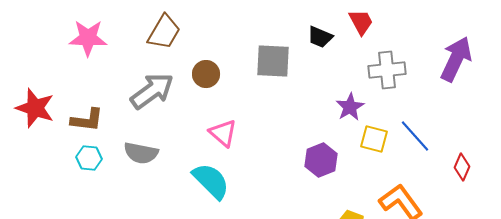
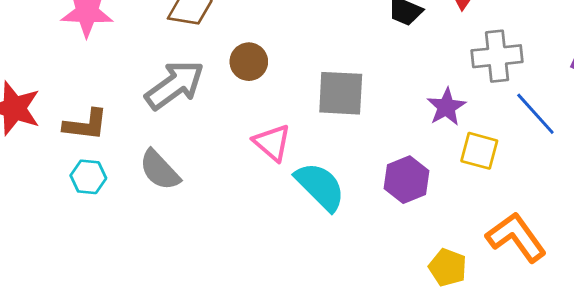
gray square: (273, 61) -> (341, 93), moved
blue line: (415, 136) -> (535, 114), moved
gray semicircle: (141, 153) -> (160, 170), turned 36
cyan semicircle: (211, 181) -> (320, 186), moved

